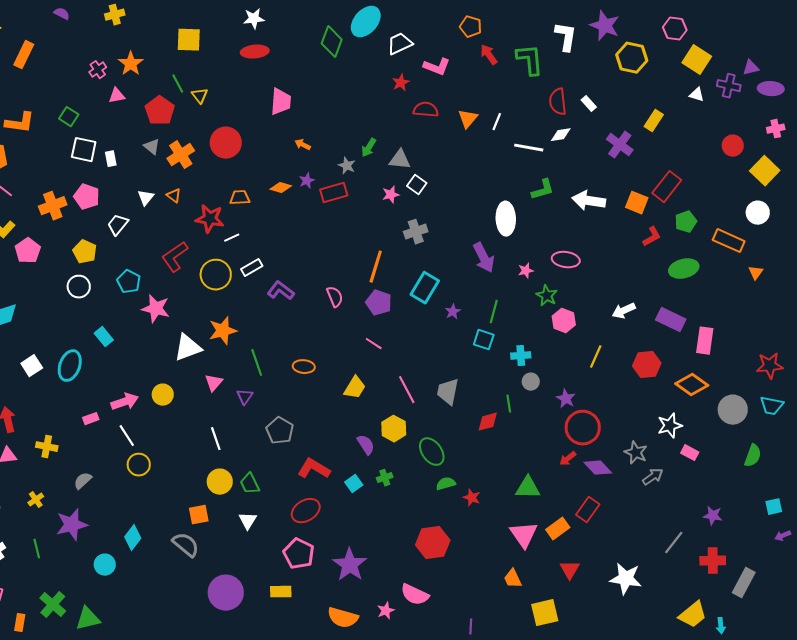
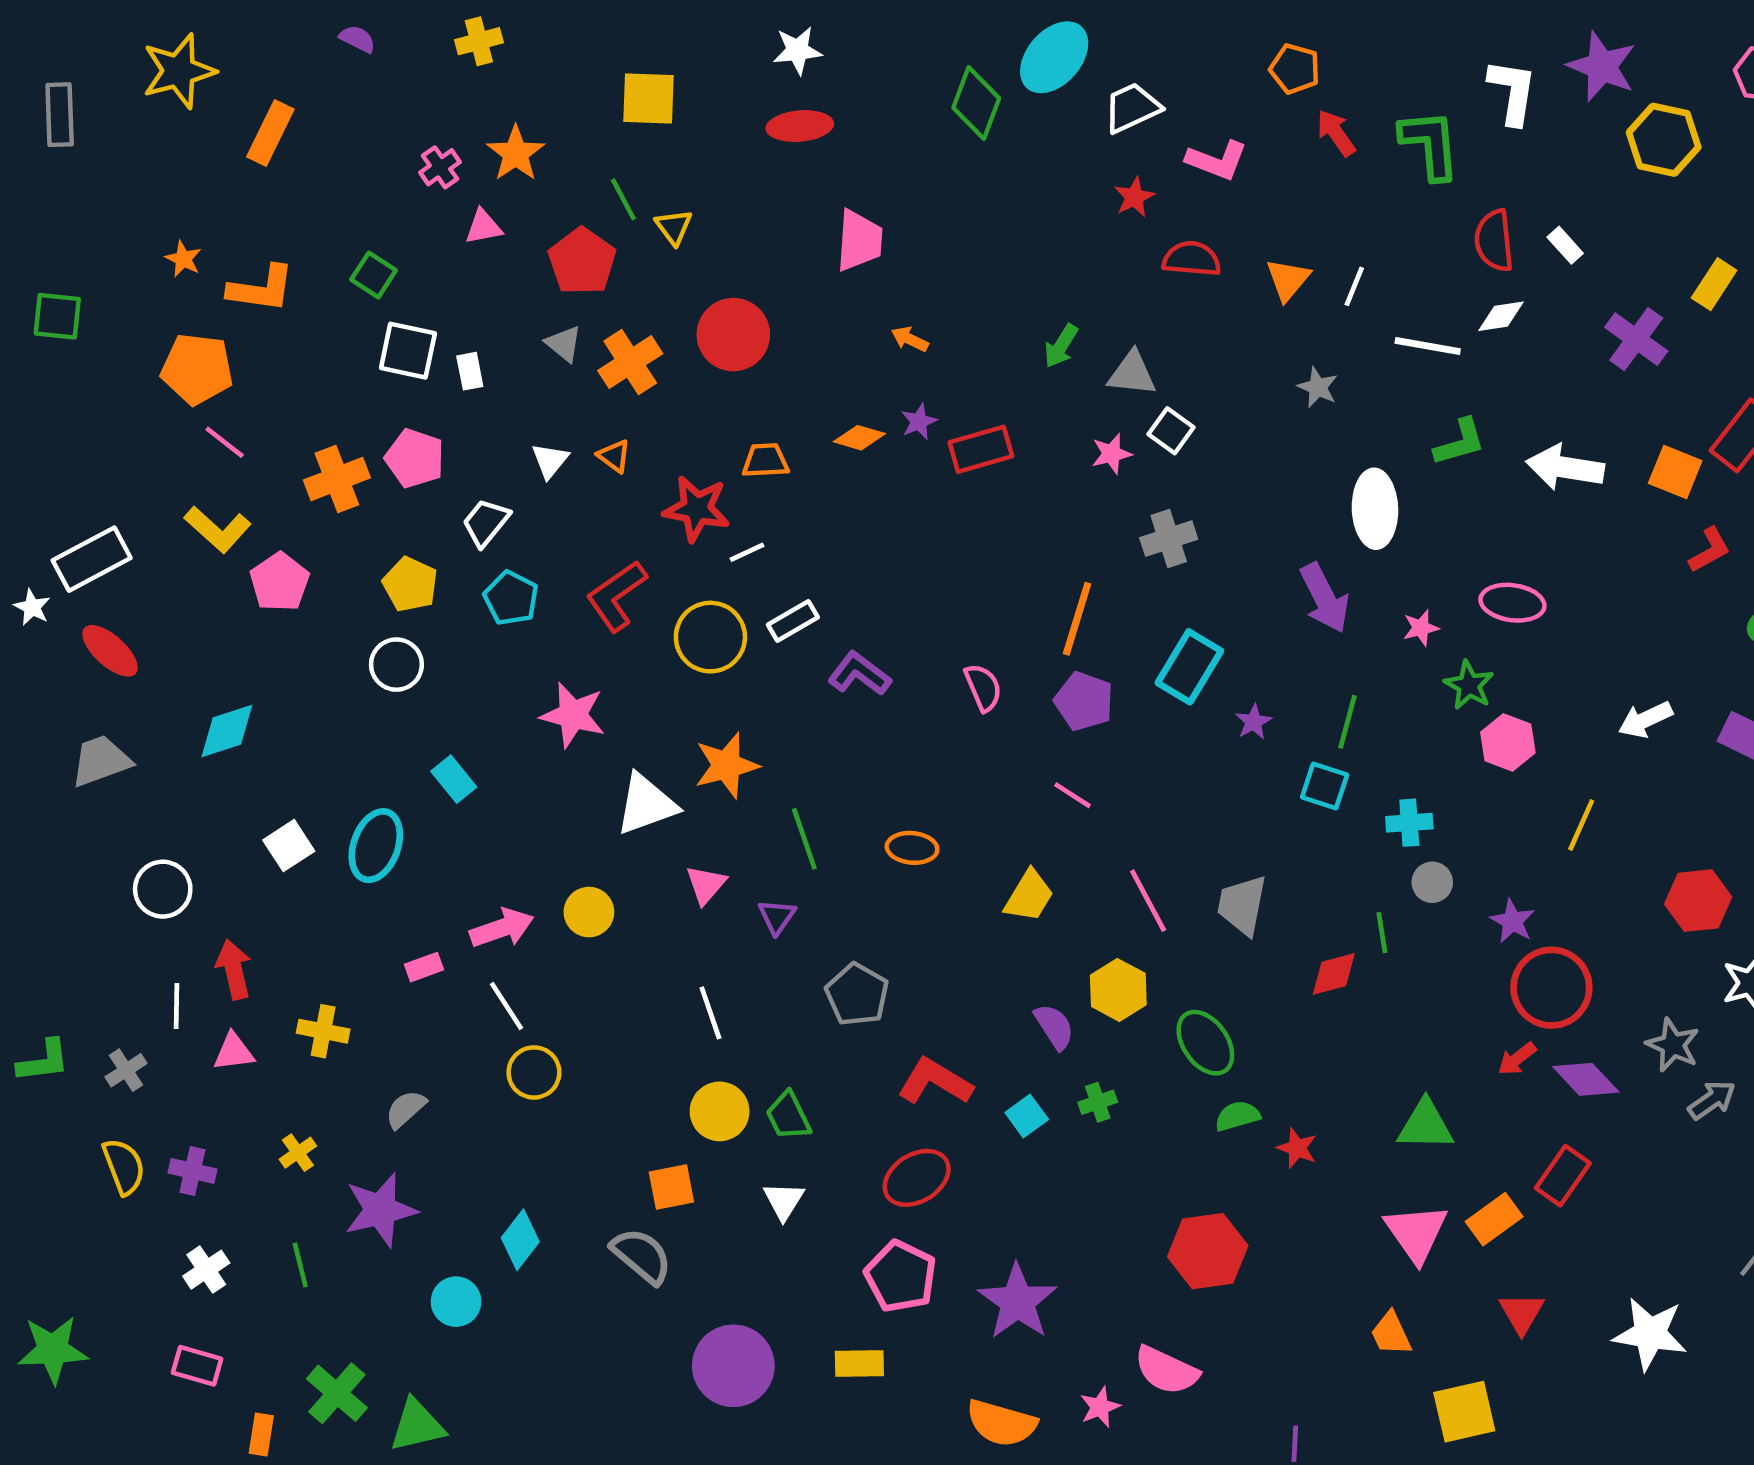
gray star: (347, 166) -> (1318, 387), moved
cyan pentagon: (129, 282) -> (511, 598), moved
red hexagon: (647, 365) -> (1698, 901), moved

